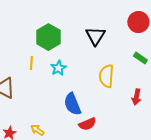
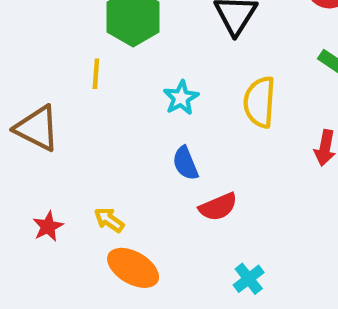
cyan star: (58, 68) -> (181, 98), moved
blue semicircle: (72, 104) -> (185, 163), size x0.7

